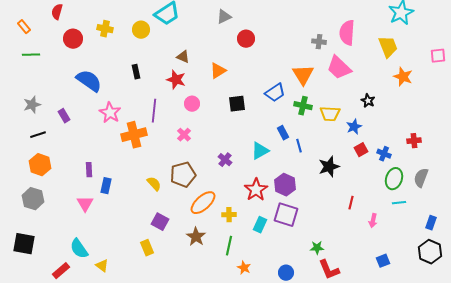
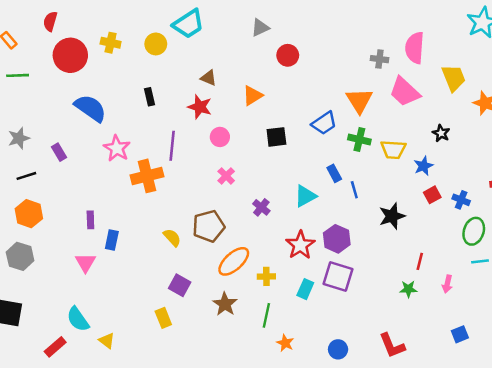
red circle: (73, 39) -> (70, 55), size x1.4
yellow trapezoid: (388, 47) -> (454, 78), moved
pink cross: (184, 135) -> (226, 176), moved
green star: (317, 248) -> (408, 289), moved

